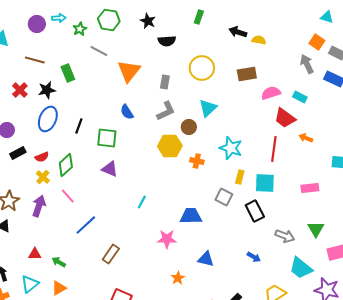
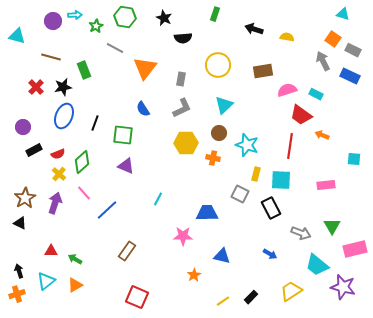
yellow semicircle: (259, 40) -> (287, 37), moved
brown circle: (189, 127) -> (219, 133), moved
blue line: (86, 225) -> (107, 210), moved

